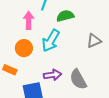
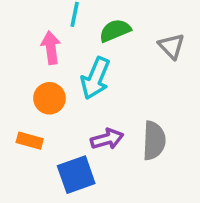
gray triangle: (94, 41) -> (172, 46), moved, turned -42
gray semicircle: (78, 79) -> (154, 141), turned -140

